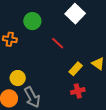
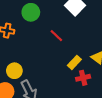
red cross: (78, 91) -> (83, 78), moved

